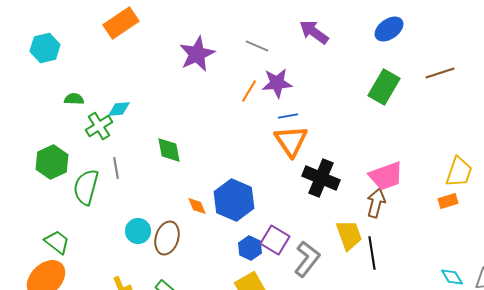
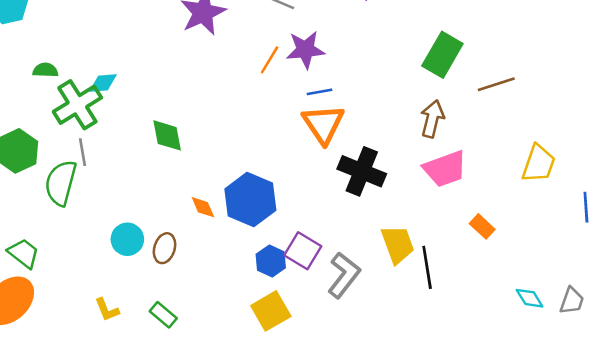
brown line: (440, 73) -> (496, 84), moved
green cross: (99, 126) -> (77, 105), size x1.4
gray line: (116, 168) -> (83, 152), moved
orange rectangle: (448, 201) -> (482, 226), moved, turned 60
brown arrow: (376, 203) -> (432, 119), moved
brown ellipse: (167, 238) -> (164, 248), size x0.7

